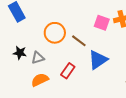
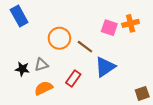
black star: (20, 53) -> (22, 69), moved

